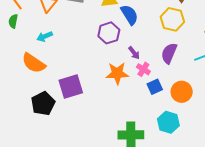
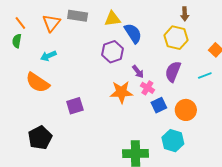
purple square: (71, 86) -> (75, 106), size x0.7
black pentagon: (43, 103) -> (40, 138), moved

